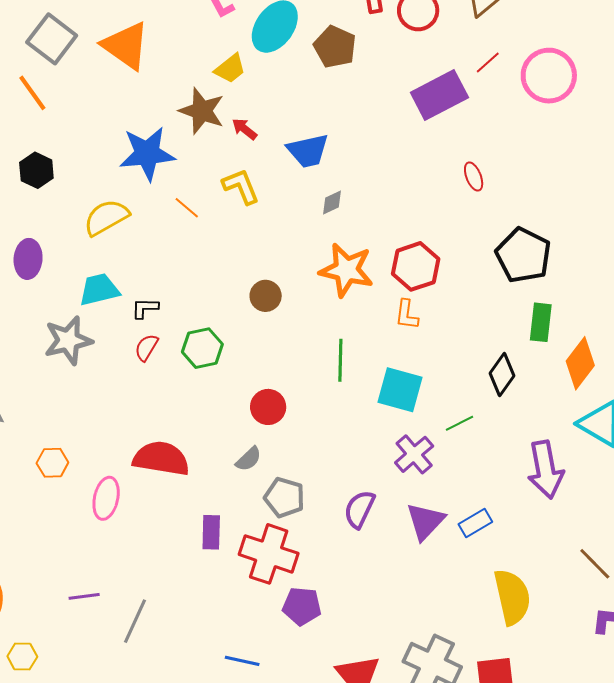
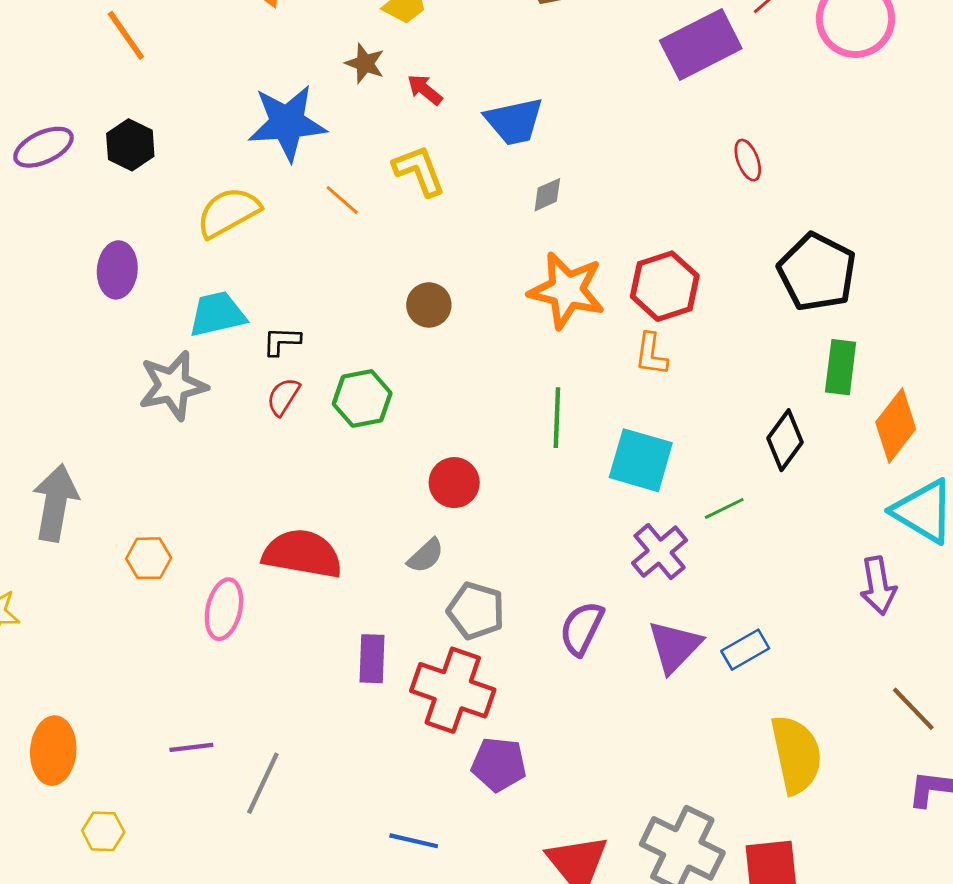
brown star: (202, 111) -> (365, 63), size x0.6
brown circle: (266, 296) -> (429, 305), moved
purple arrow: (545, 470) -> (878, 586), moved, size x0.7

